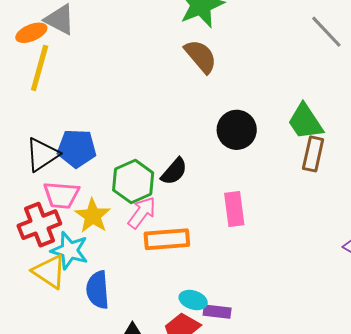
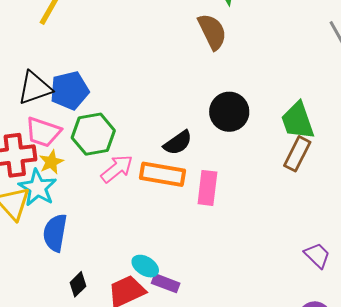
blue pentagon: (77, 148) -> (70, 90), turned -30
black semicircle: (174, 171) -> (178, 143), moved
green hexagon: (133, 181) -> (93, 134), moved
yellow star: (93, 216) -> (51, 162), moved, size x0.7
orange rectangle: (167, 239) -> (163, 174), moved

